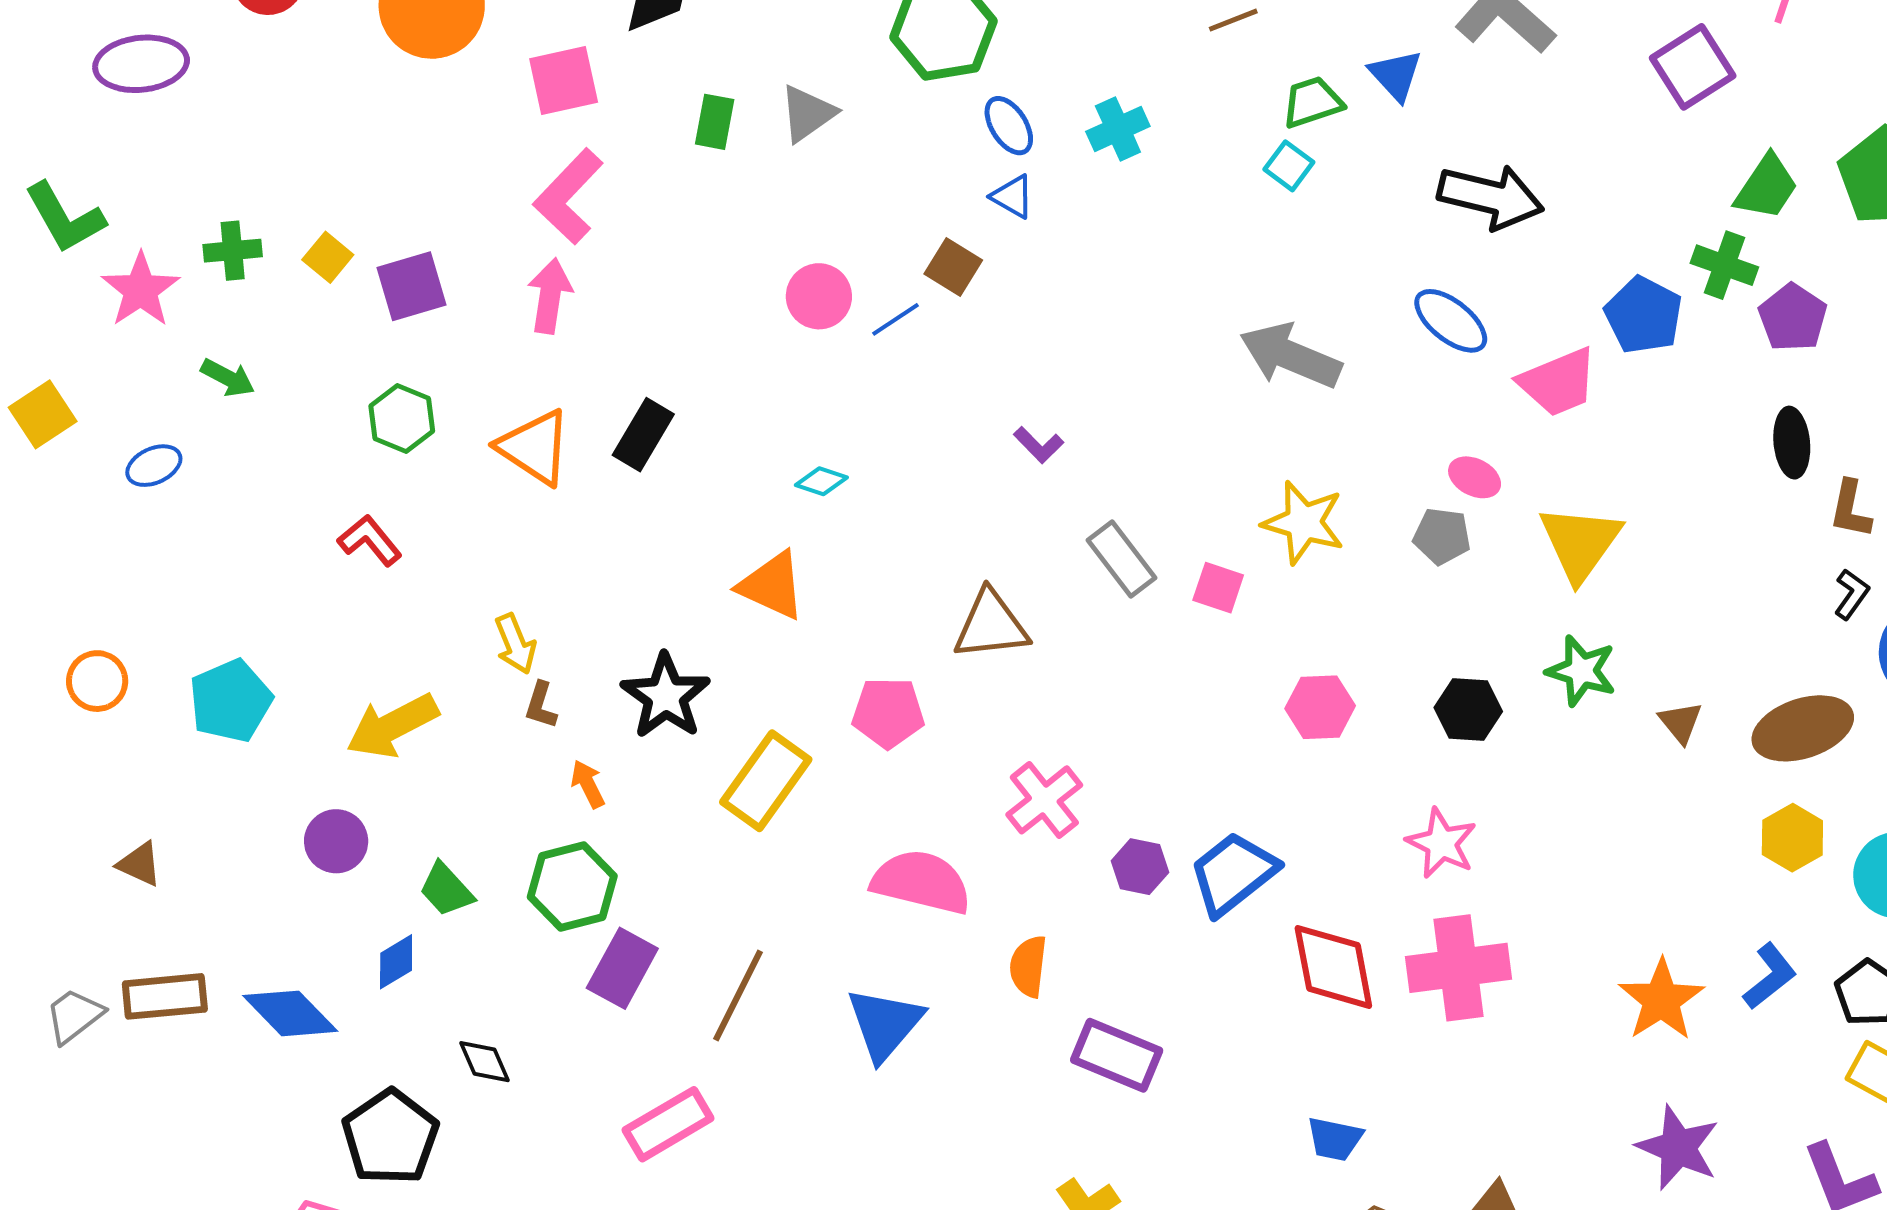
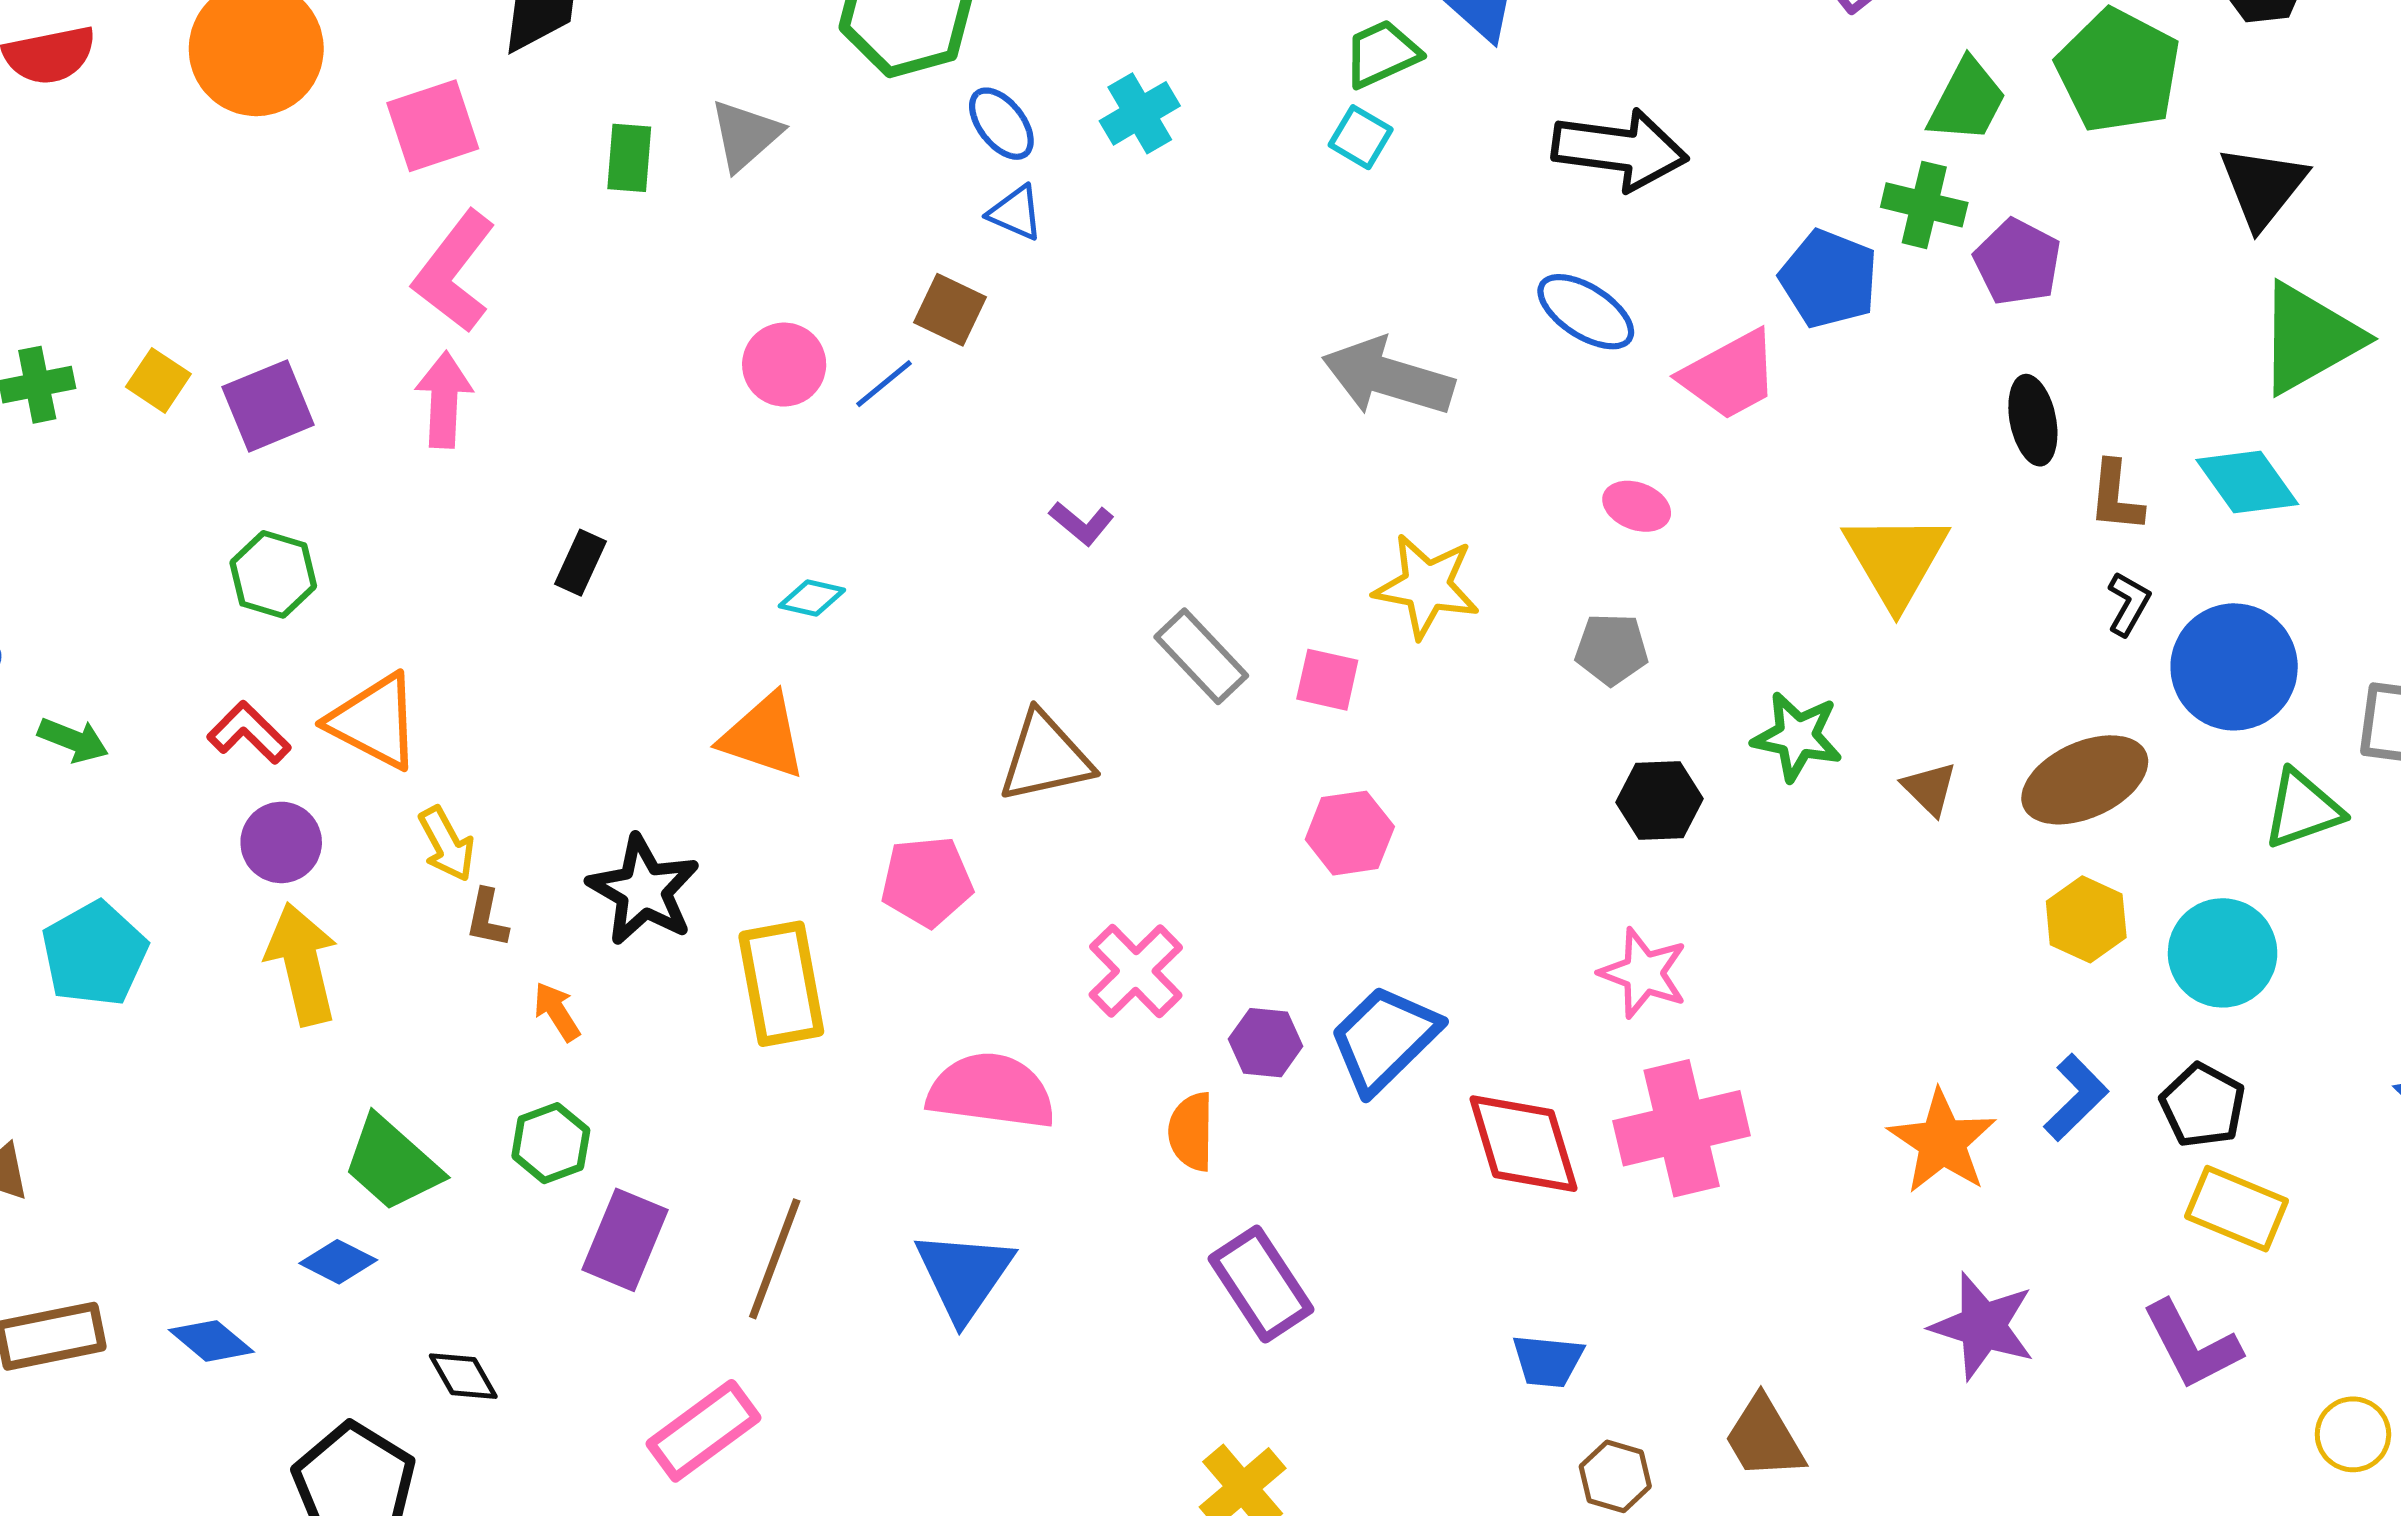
green arrow: (228, 378) -> (73, 740), moved
black rectangle: (643, 435) -> (581, 563), size x0.7
orange triangle: (535, 447) -> (374, 721), moved
gray pentagon: (1442, 536) -> (1612, 649), moved
yellow triangle: (1580, 543) -> (1896, 560), moved
pink hexagon: (1320, 707) -> (1350, 833), moved
yellow arrow: (392, 726) -> (302, 964), turned 110
yellow rectangle: (766, 781) -> (781, 984), turned -40
purple circle: (336, 841) -> (281, 842), moved
green hexagon: (572, 886) -> (551, 1143), size x0.7
green trapezoid: (446, 890) -> (392, 1164), size x1.4
blue diamond: (396, 962) -> (338, 1262), turned 64
orange semicircle: (1028, 966) -> (1191, 1132), moved
blue diamond: (290, 1013) -> (211, 1341), size x0.7
purple rectangle: (1117, 1055) -> (1261, 1284), turned 40

